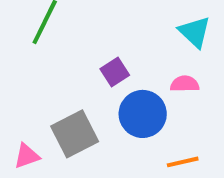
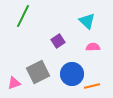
cyan triangle: (195, 32) -> (87, 21), moved
blue circle: (143, 114) -> (72, 74), moved

